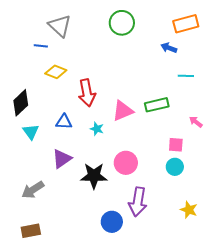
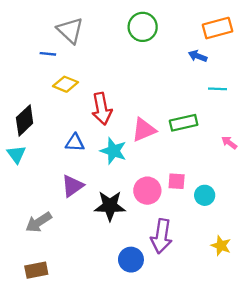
cyan star: (97, 129) -> (113, 151), size x1.6
cyan triangle: (31, 132) -> (16, 154), moved
pink square: (176, 145) -> (177, 181), moved

